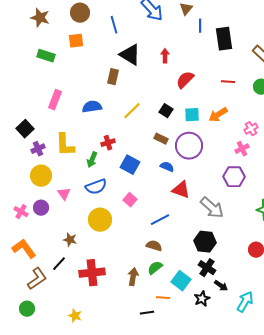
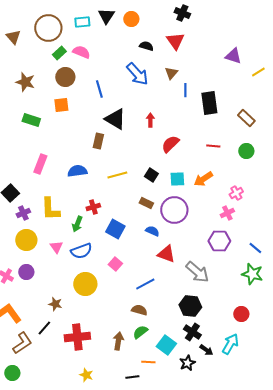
yellow line: (132, 111) -> (117, 175), turned 30
pink triangle: (64, 194) -> (56, 247), moved
cyan arrow: (245, 302) -> (230, 344), moved
yellow star: (75, 316) -> (86, 375), moved

